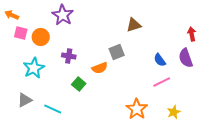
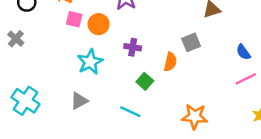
orange semicircle: (100, 68) -> (170, 62), turned -56
cyan line: (53, 109) -> (130, 112), moved
orange star: (137, 109) -> (195, 117), moved, turned -30

